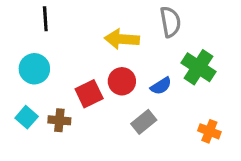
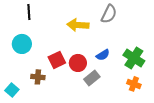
gray semicircle: (170, 22) -> (109, 14), turned 36
green cross: (198, 67) -> (134, 58), moved
red circle: (122, 81) -> (78, 63), moved
cyan square: (27, 117) -> (12, 90), moved

